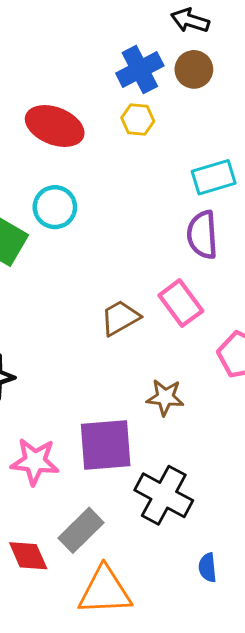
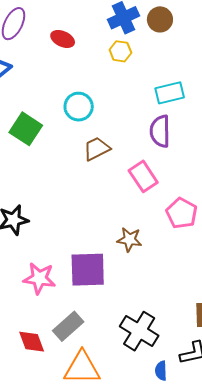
red ellipse: (55, 126) -> (63, 39), moved, size x0.6
cyan circle: (55, 207) -> (79, 107), moved
brown trapezoid: (120, 318) -> (97, 149), moved
black cross: (164, 495) -> (139, 331), moved
blue semicircle: (207, 568) -> (161, 371), moved

